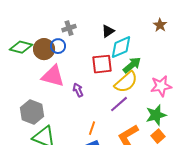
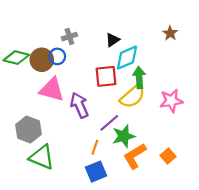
green arrow: (132, 65) -> (139, 77), turned -54
purple arrow: (78, 90) -> (79, 105), size x1.6
purple line: (119, 104) -> (109, 123), moved
green star: (156, 115) -> (124, 136), moved

